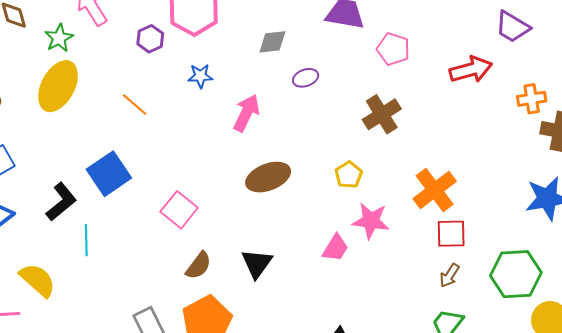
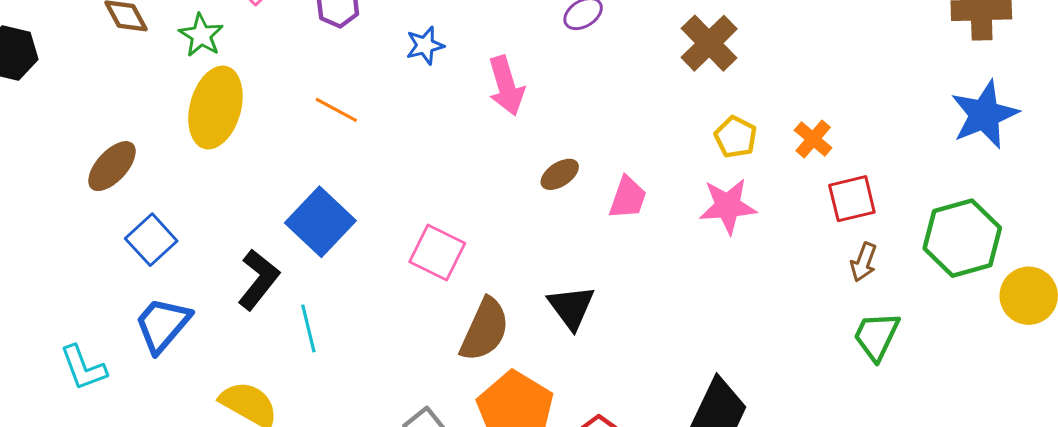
pink arrow: (246, 113) -> (506, 86), turned 150
yellow pentagon: (349, 175) -> (736, 137), moved
brown ellipse: (268, 177) -> (560, 174), size x0.6
orange cross: (435, 190) -> (813, 139), size x0.6
pink trapezoid: (335, 248) -> (628, 198), moved
brown semicircle: (198, 266) -> (485, 330), size x1.4

